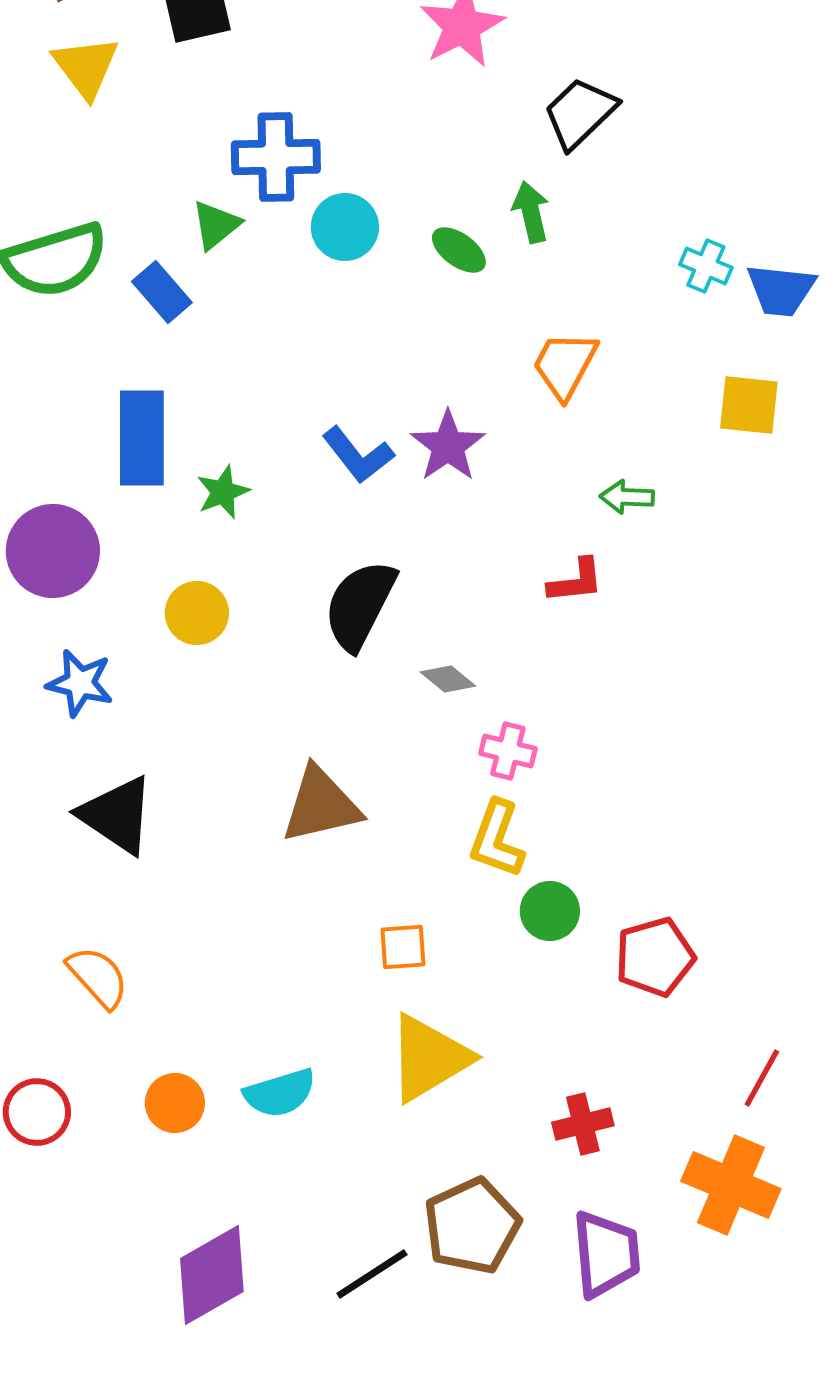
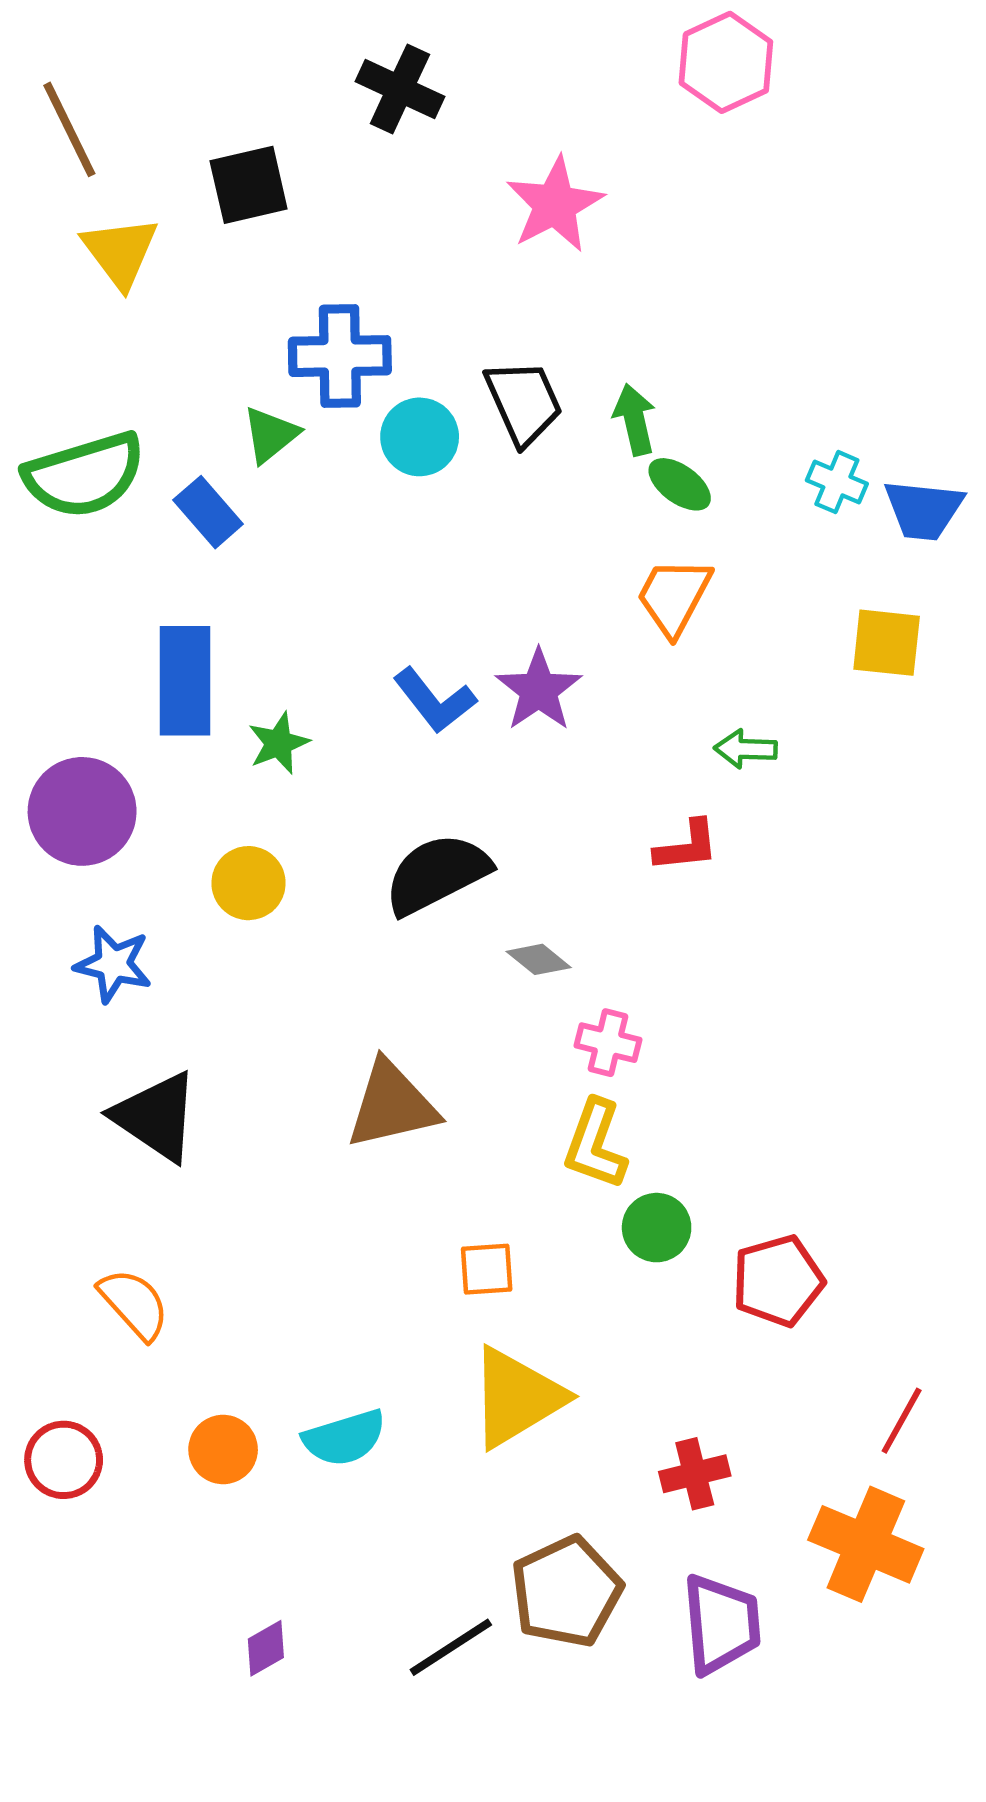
black trapezoid: (580, 113) -> (524, 402), moved, turned 110
green ellipse: (459, 250) -> (680, 484), moved
black semicircle: (360, 605) -> (437, 874), turned 36
purple diamond: (212, 1275) -> (266, 1648), size x0.5

